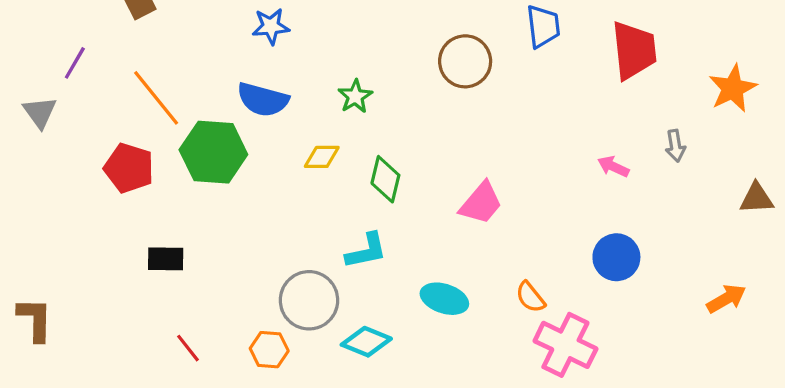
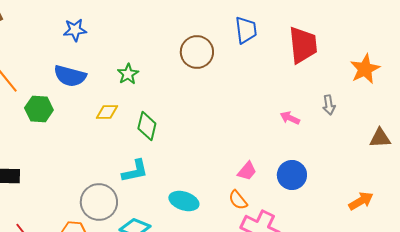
green hexagon: (213, 152) -> (39, 109), size x0.7
pink trapezoid: (481, 203) -> (247, 171), moved, size x0.7

